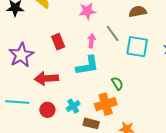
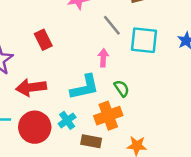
pink arrow: (92, 41) -> (103, 58), moved
cyan L-shape: (87, 66) -> (85, 87), moved
red circle: (47, 110) -> (35, 127), size x1.6

